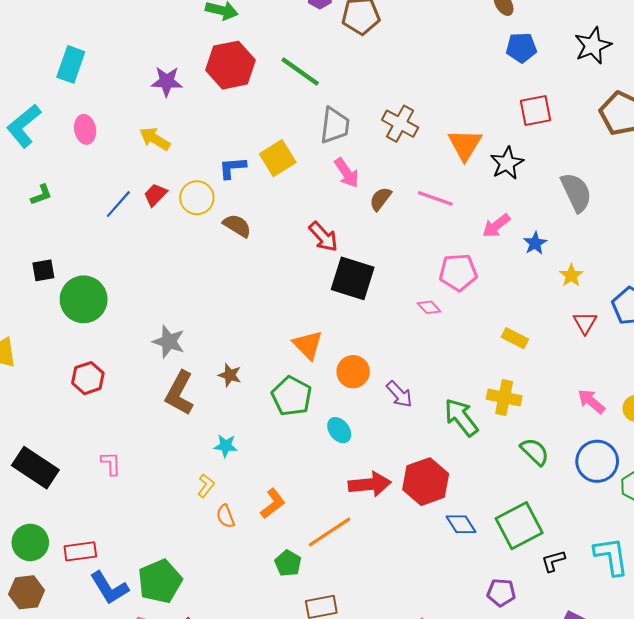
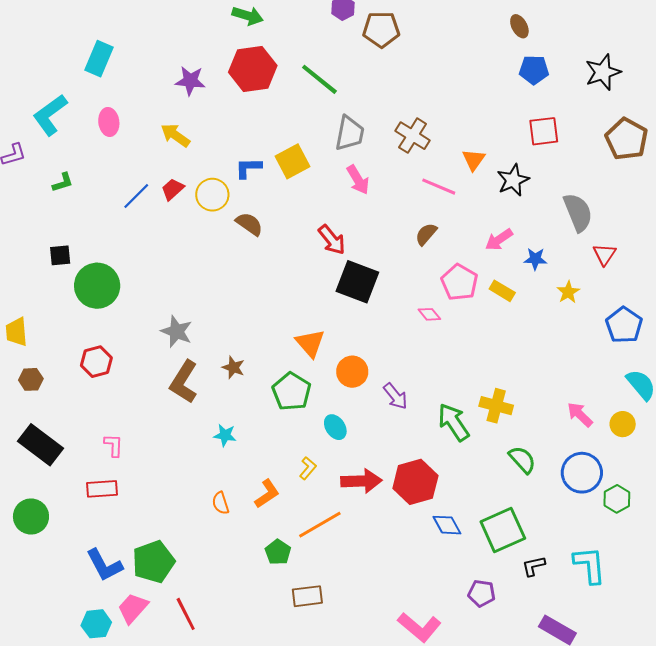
orange triangle: (465, 145) -> (474, 160), size x0.7
pink line: (435, 198) -> (439, 187), moved
brown semicircle: (380, 199) -> (426, 234), moved
blue star: (535, 243) -> (535, 259), turned 30
pink pentagon: (458, 272) -> (459, 282), turned 30
red triangle: (585, 323) -> (604, 254), moved
yellow rectangle: (515, 338) -> (502, 291), moved
yellow L-shape: (206, 486) -> (308, 468), moved
red rectangle: (80, 551) -> (102, 489), moved
brown hexagon: (26, 592) -> (31, 379), moved, size x0.7

